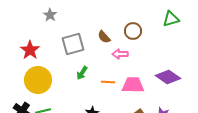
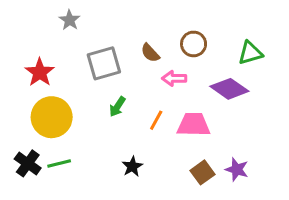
green triangle: (171, 19) -> (250, 53), moved
purple diamond: (168, 77) -> (229, 89), moved
orange line: (108, 82) -> (156, 120), turned -64

